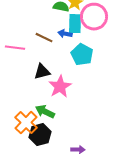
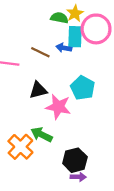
cyan pentagon: (82, 55) -> (83, 88), moved
pink star: (60, 87) -> (58, 107), turned -30
black hexagon: (40, 135) -> (75, 160), moved

